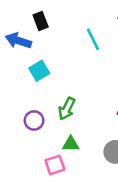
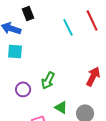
cyan square: (39, 71) -> (15, 51), moved, turned 35
green triangle: (71, 144) -> (61, 107), moved, turned 32

